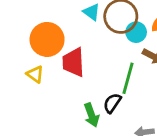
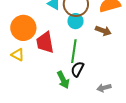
cyan circle: (136, 32) -> (76, 21), moved
green line: (128, 78) -> (74, 51), moved

